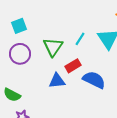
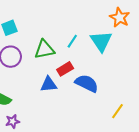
green triangle: (53, 47) -> (44, 49), turned 45

